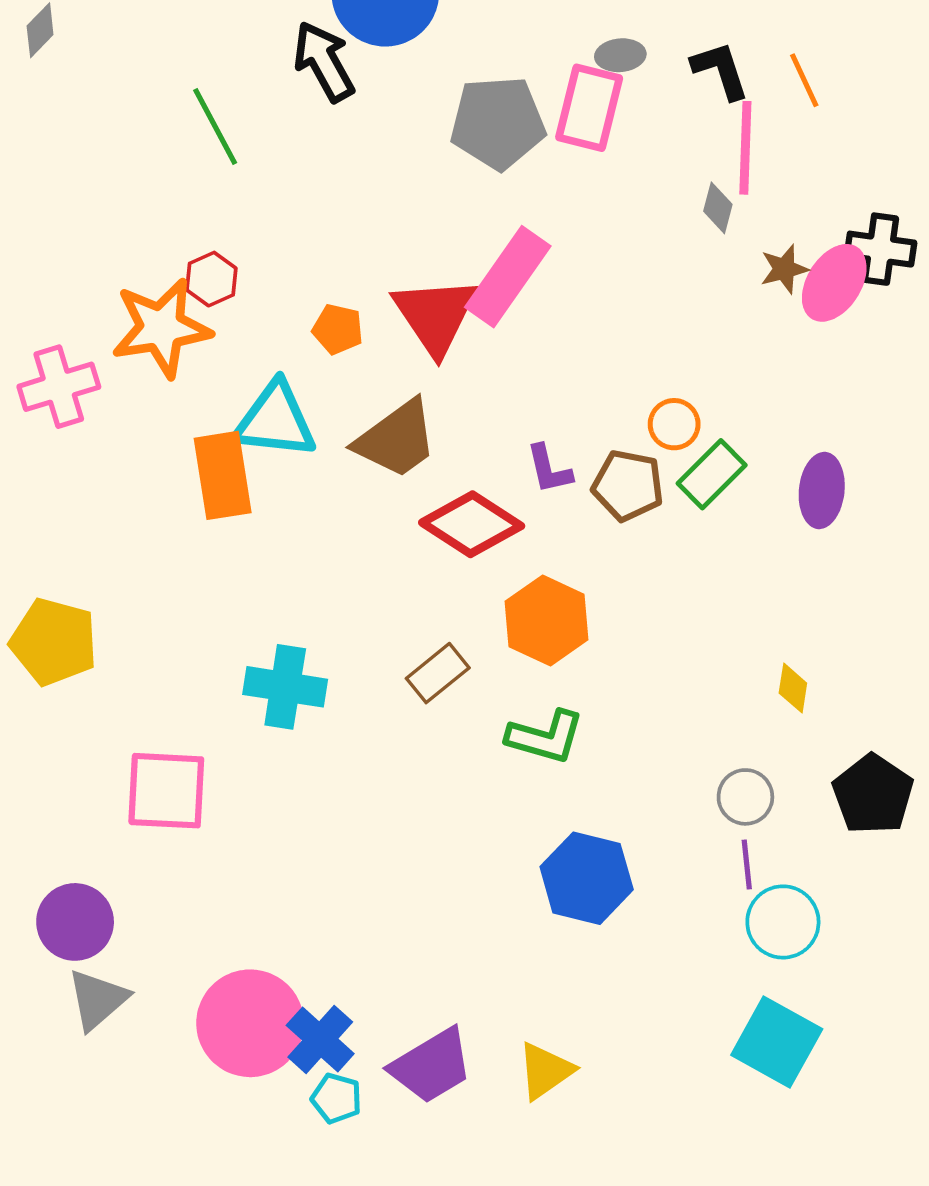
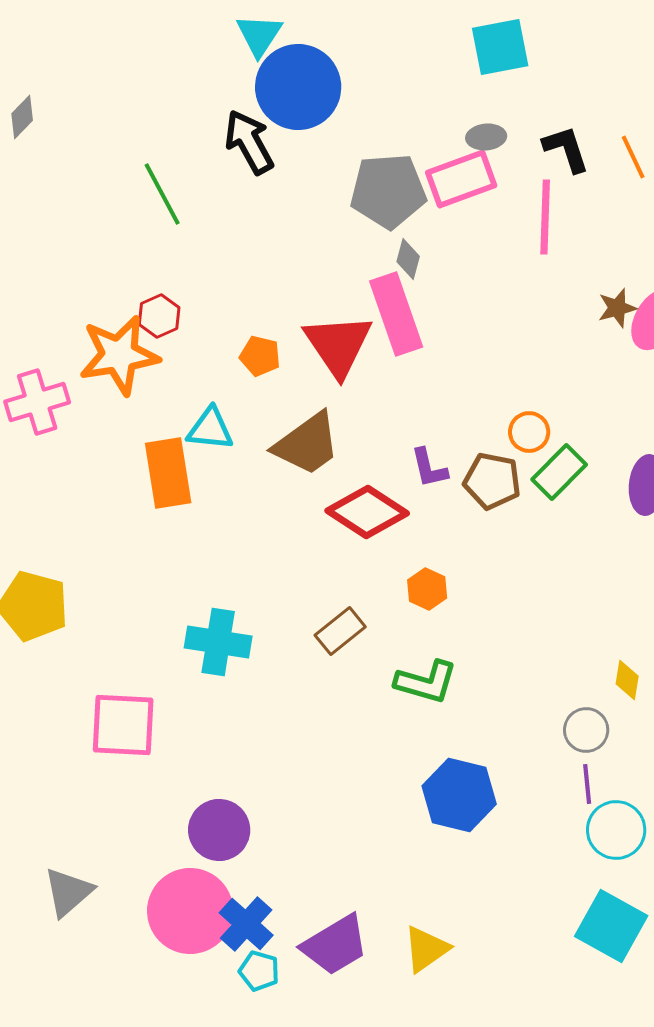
pink rectangle: (589, 108) -> (461, 179), turned 56
pink line: (745, 148) -> (545, 217), moved
gray diamond: (718, 208) -> (408, 259), moved
pink rectangle: (508, 277) -> (396, 314), turned -54
cyan triangle: (275, 420) -> (210, 429), size x0.7
orange hexagon: (547, 621) -> (427, 589), size x0.6
yellow diamond: (793, 688) -> (627, 680), moved
purple circle: (75, 922) -> (219, 830), moved

